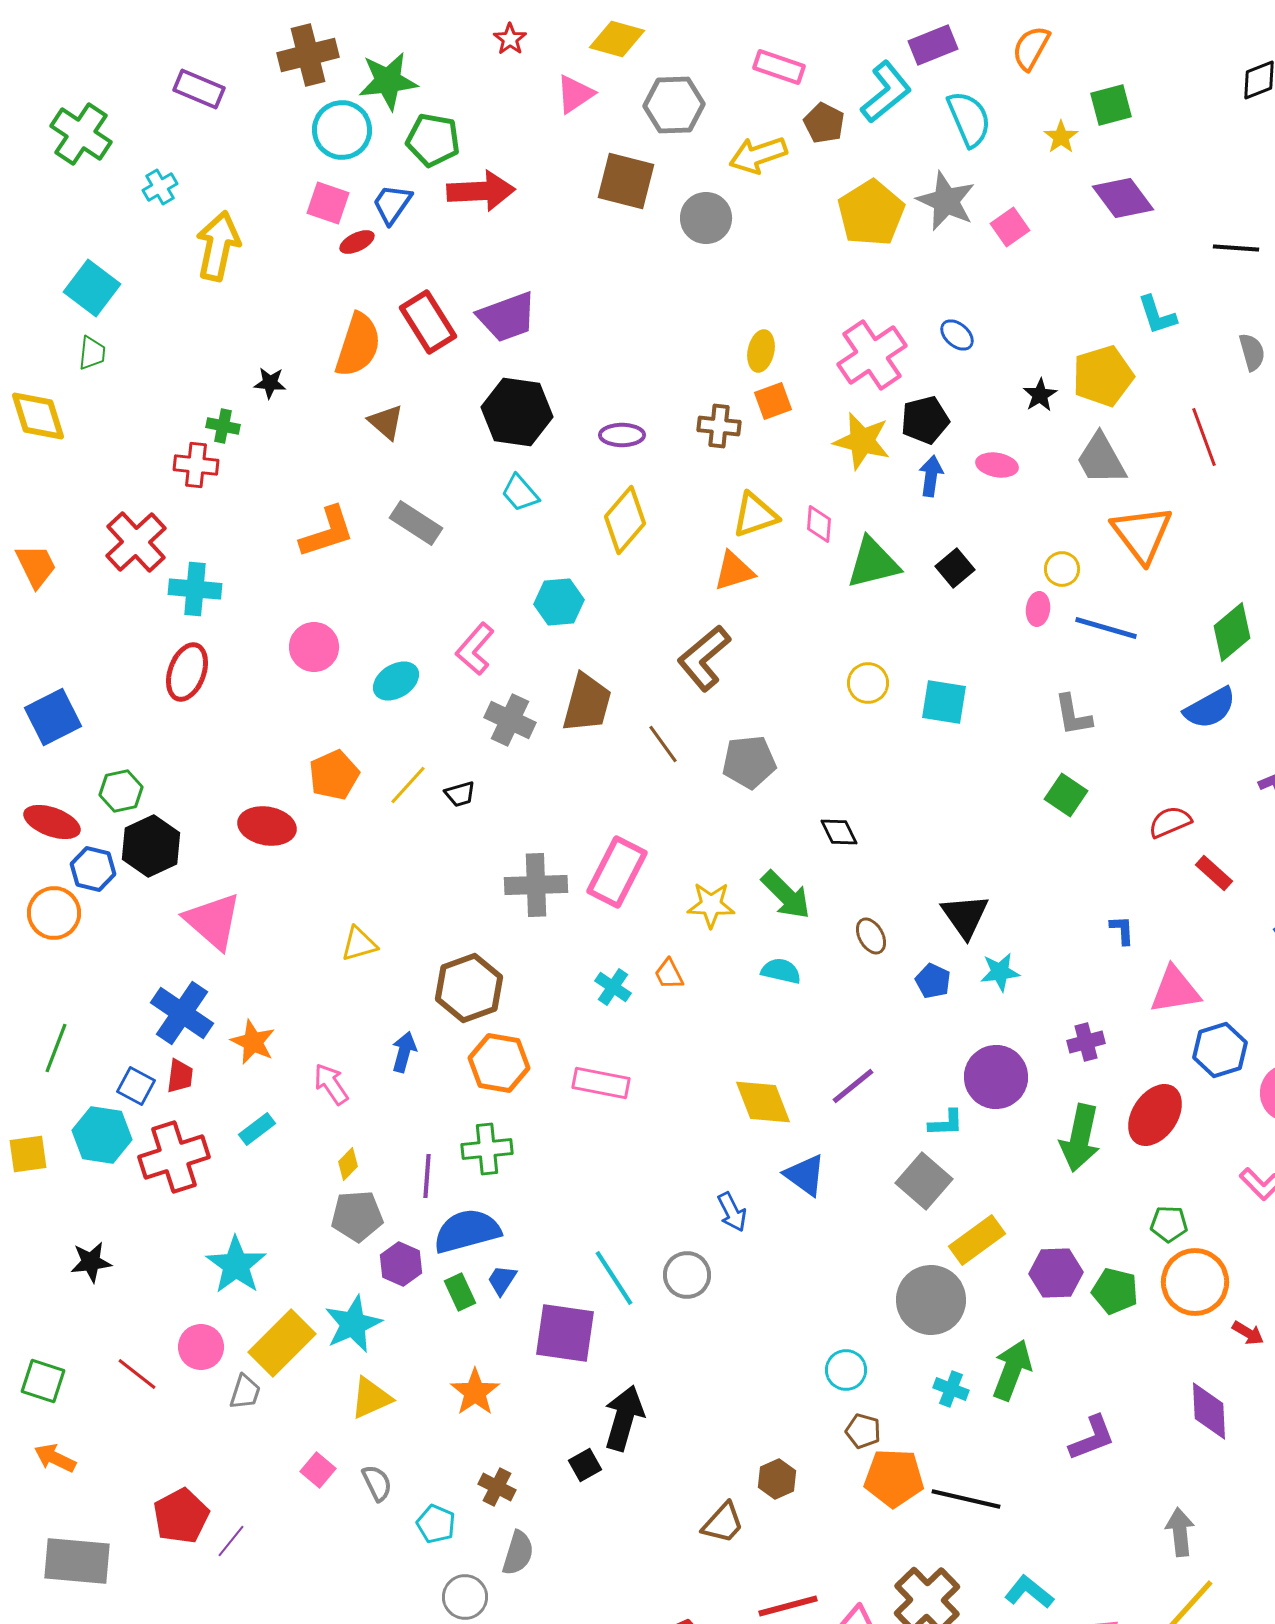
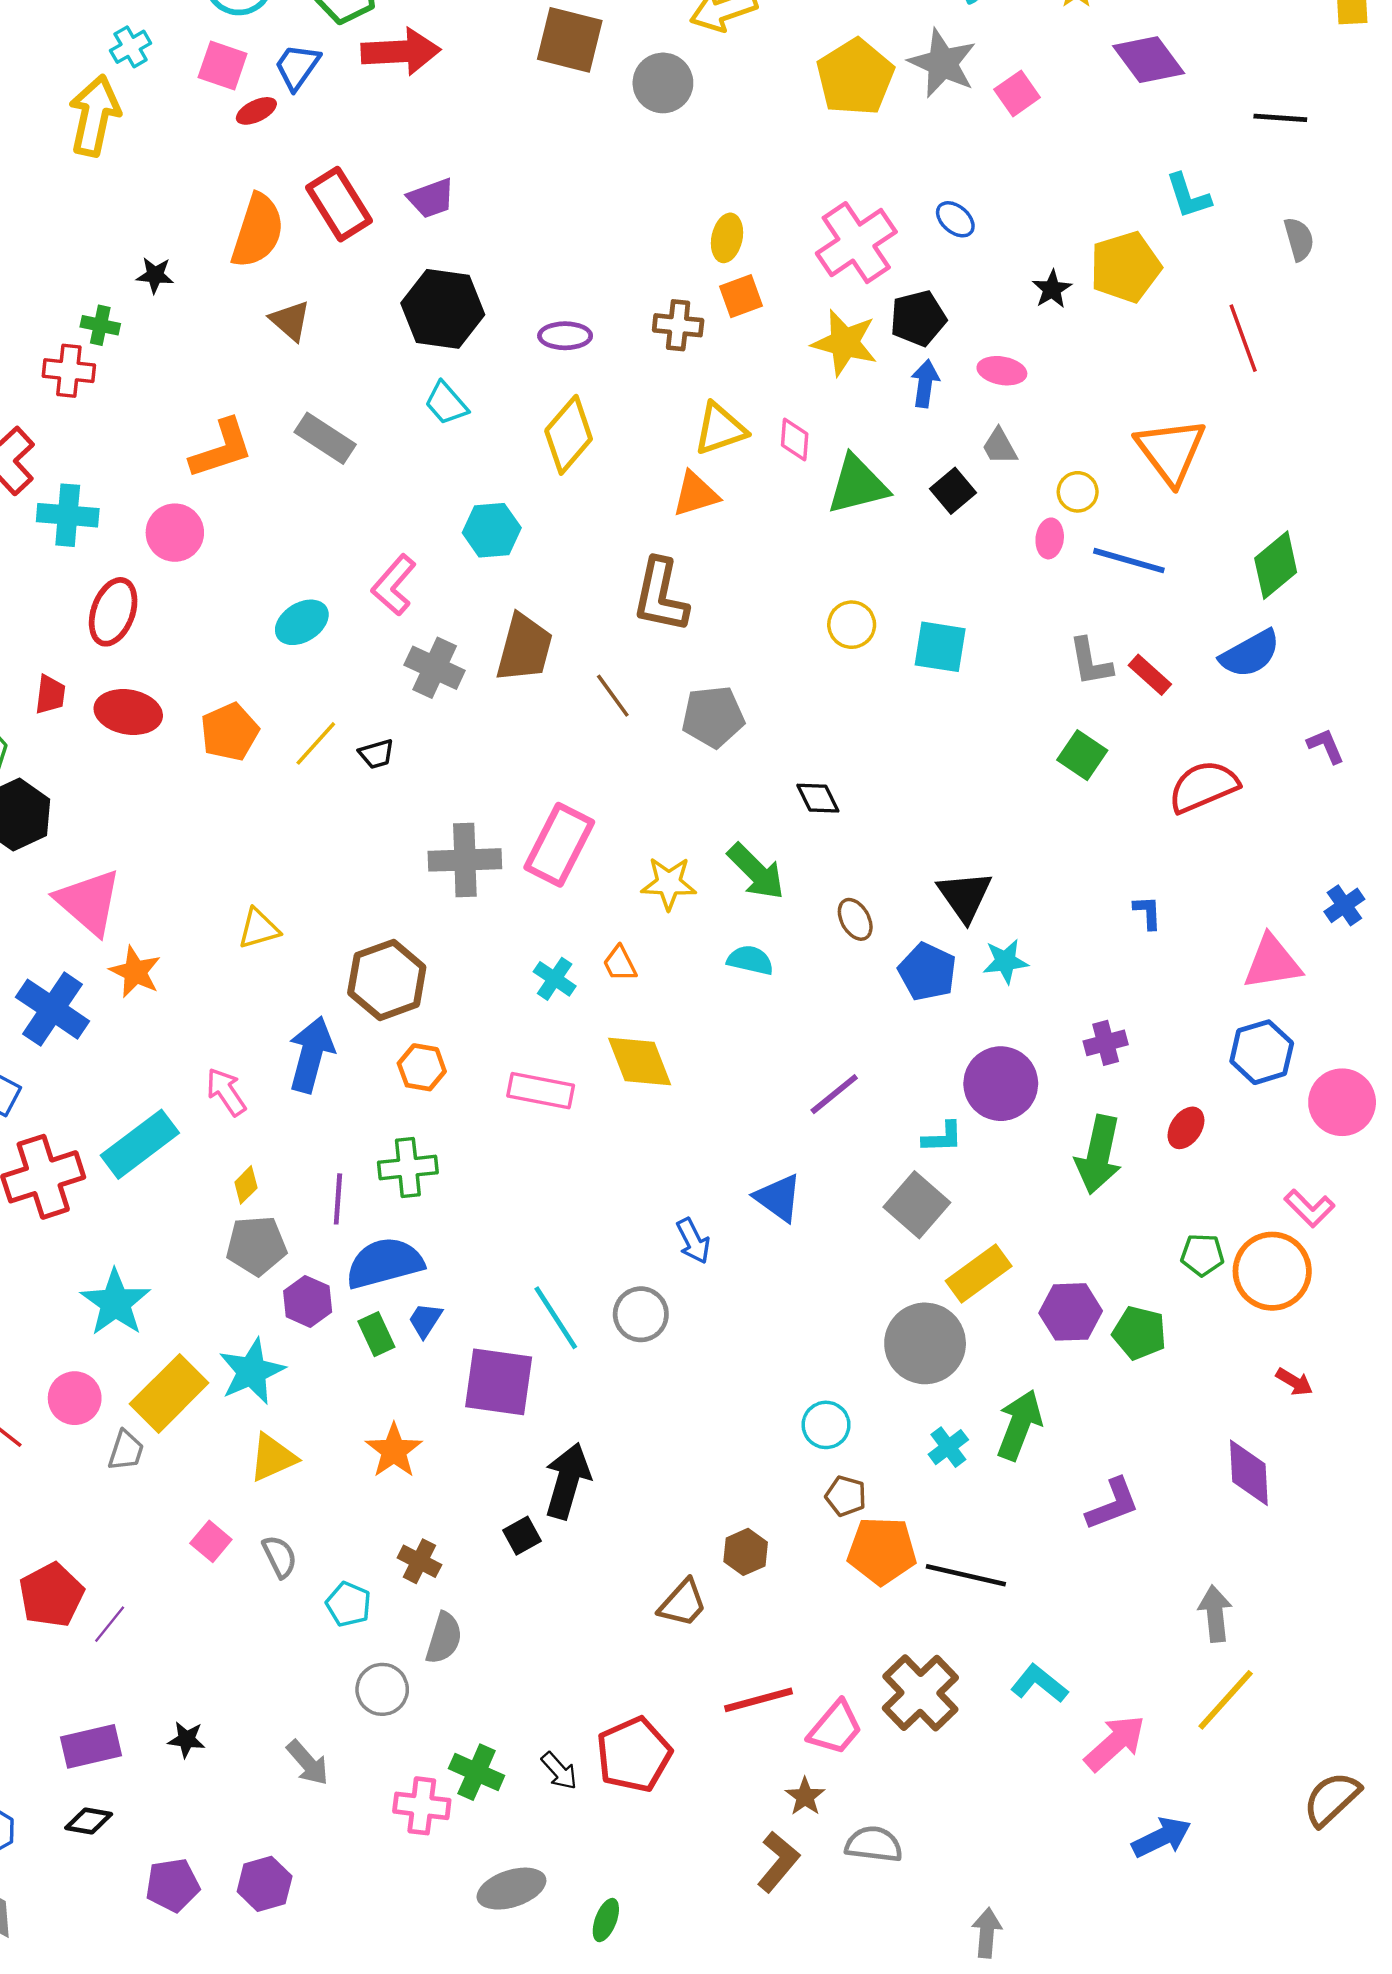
cyan cross: (160, 187) -> (131, 47), moved
purple trapezoid: (507, 317) -> (431, 198), size x0.7
gray trapezoid: (1101, 459) -> (1000, 446), moved, size x0.6
pink circle: (314, 647) -> (175, 533), moved
brown L-shape: (704, 658) -> (661, 596), turned -38
red ellipse: (187, 672) -> (113, 612), moved
red semicircle: (1170, 822) -> (1203, 787), size x1.4
red ellipse: (267, 826) -> (128, 712), moved
red rectangle: (1214, 873) -> (1150, 675), moved
blue pentagon: (933, 981) -> (927, 972), size x1.4
pink triangle: (1175, 990) -> (1272, 962), moved
orange star: (253, 1042) -> (135, 972), moved
blue arrow: (404, 1052) -> (311, 1054), size x1.6
orange hexagon: (499, 1063) -> (422, 1067), size x0.7
red trapezoid: (180, 1076) -> (50, 695), moved
yellow diamond: (763, 1102) -> (640, 1061), moved
red ellipse: (1155, 1115) -> (1186, 1128), size x0.6
cyan rectangle: (257, 1129) -> (140, 1144), size x1.8
orange circle: (1195, 1282) -> (1272, 1271), moved
cyan cross: (951, 1389) -> (948, 1447), turned 32

